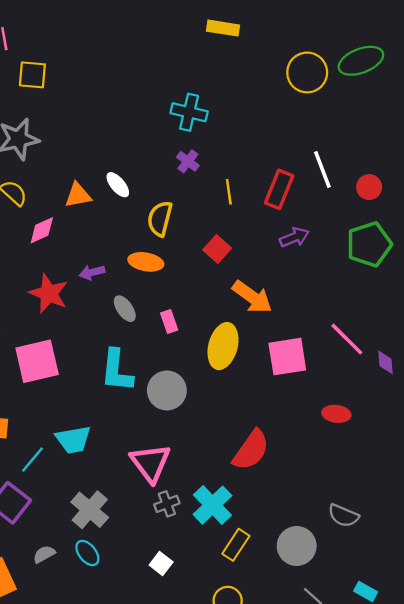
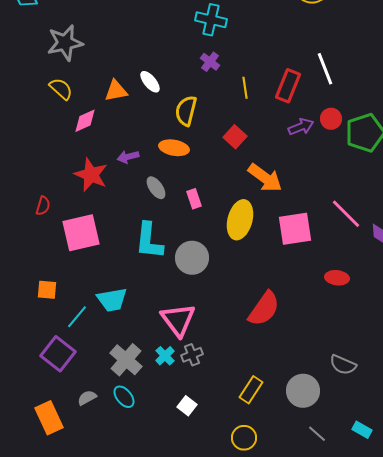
red circle: (369, 187) -> (331, 119), moved
cyan cross: (212, 505) -> (165, 356), moved, size x0.6

